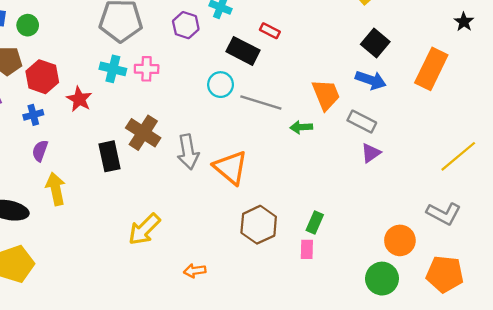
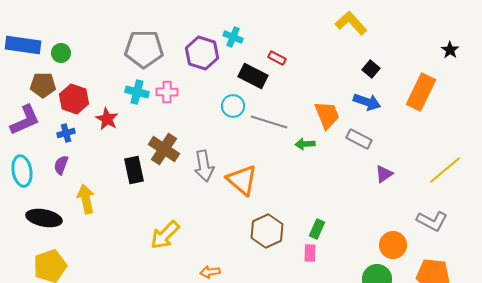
purple hexagon: (186, 25) -> (202, 53), size x1.4
black square: (375, 43) -> (371, 69), size x0.7
purple semicircle: (40, 151) -> (61, 165), moved
purple triangle: (371, 153) -> (384, 174), moved

